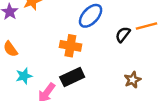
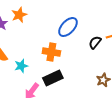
cyan star: (24, 76) -> (21, 66), moved

